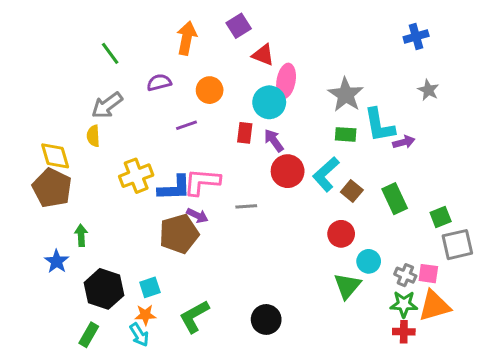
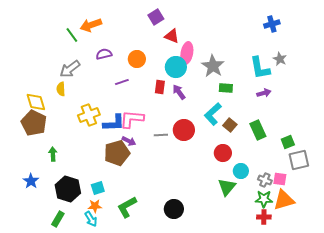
orange arrow: (187, 38) -> (91, 25), moved, turned -120
gray star: (346, 95) -> (213, 66), moved
cyan L-shape: (379, 125) -> (260, 68), moved
red circle: (288, 171) -> (184, 130), moved
blue star: (57, 261) -> (31, 181), moved

